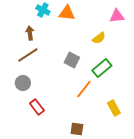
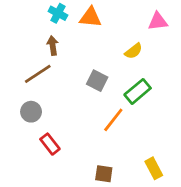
brown arrow: (30, 33) -> (53, 46), moved
yellow rectangle: (114, 108) -> (154, 168), moved

